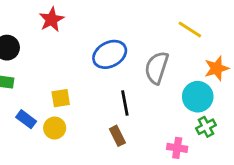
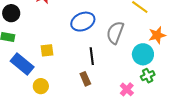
blue rectangle: (26, 119) -> (22, 64), size x1.6
yellow circle: (55, 128) -> (41, 86), moved
pink cross: (177, 148) -> (127, 89), turned 32

